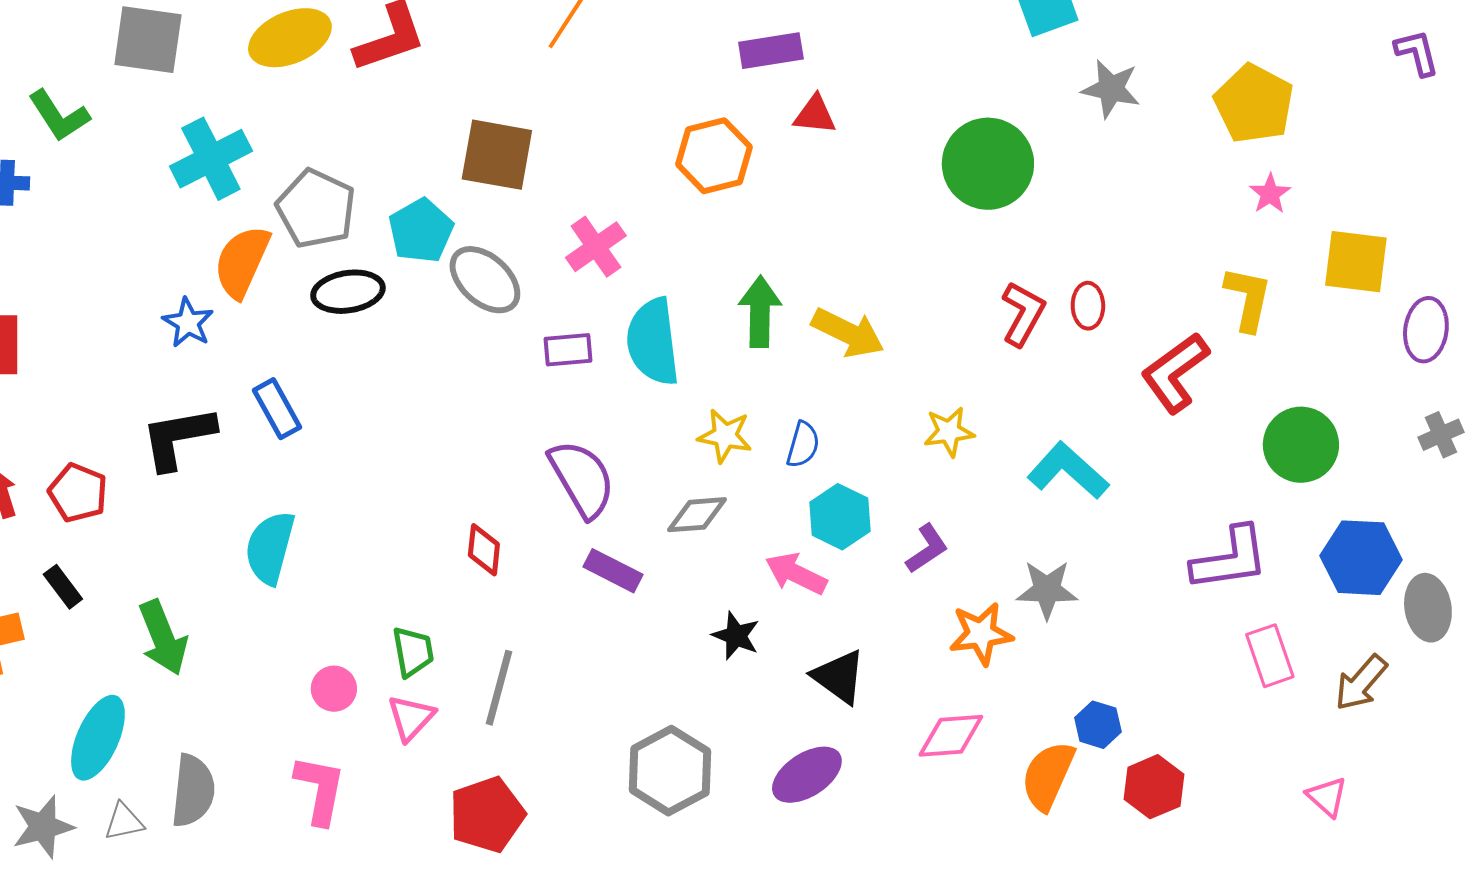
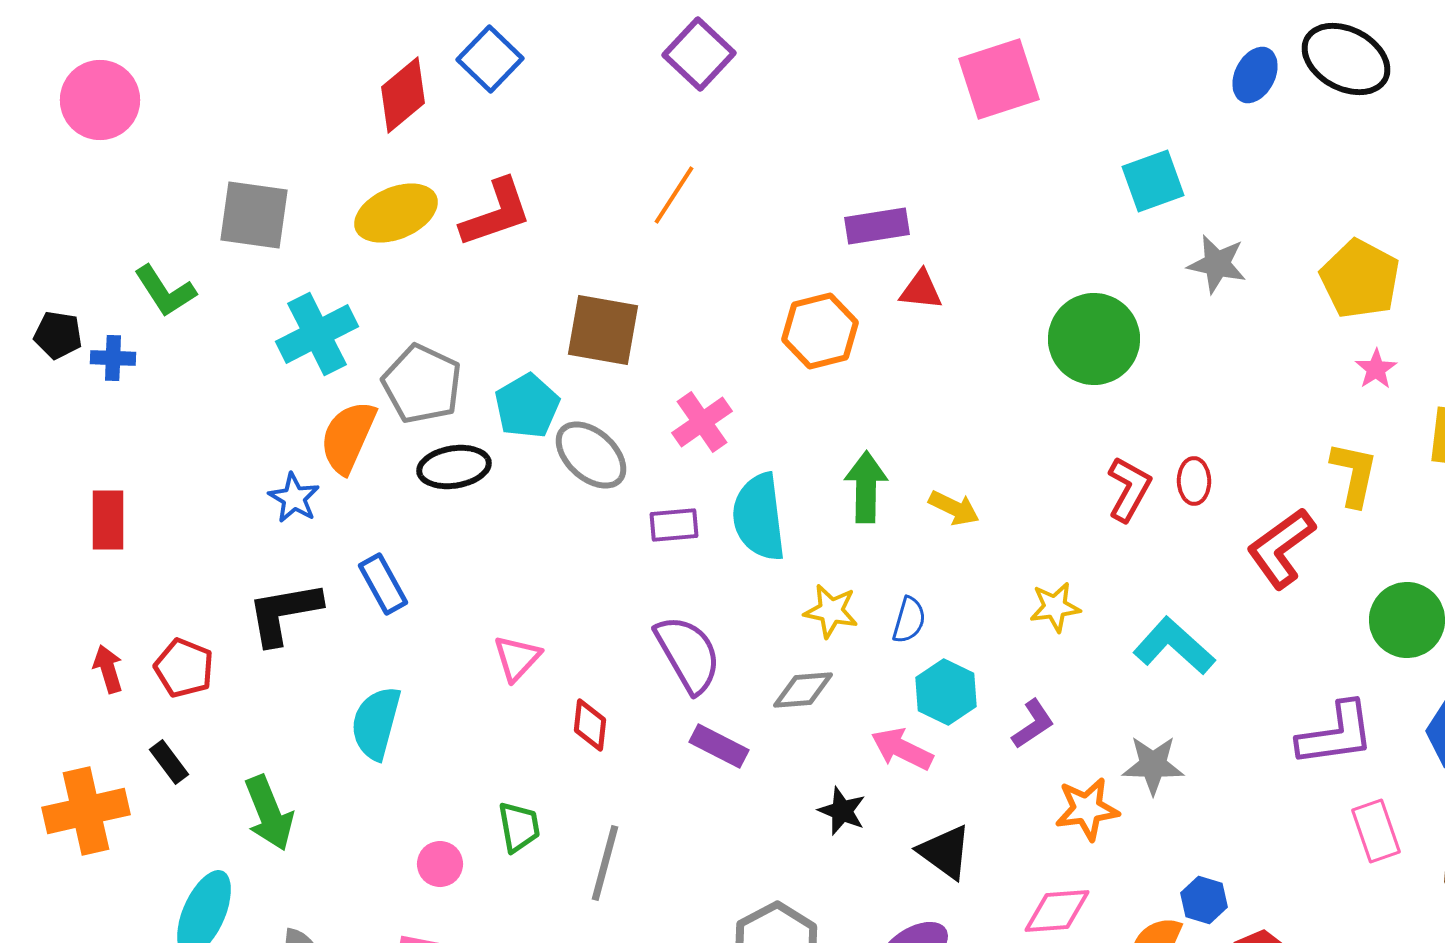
yellow arrow: (848, 333) -> (954, 508), size x0.7
pink triangle: (411, 718) -> (517, 658), moved

